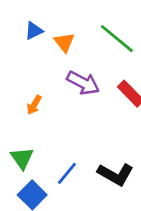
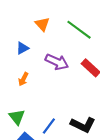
blue triangle: (34, 31) -> (22, 48), moved
orange triangle: (64, 42) -> (42, 24), moved

